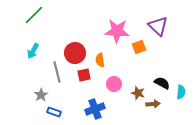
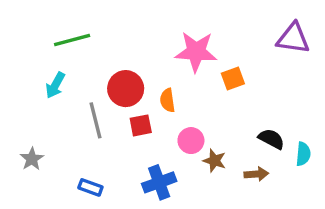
green line: (34, 15) -> (72, 40), moved, turned 30
purple triangle: (158, 26) -> (293, 38), moved, turned -35
brown star: (138, 93) -> (214, 161), moved
gray star: (41, 95) -> (32, 159), moved

